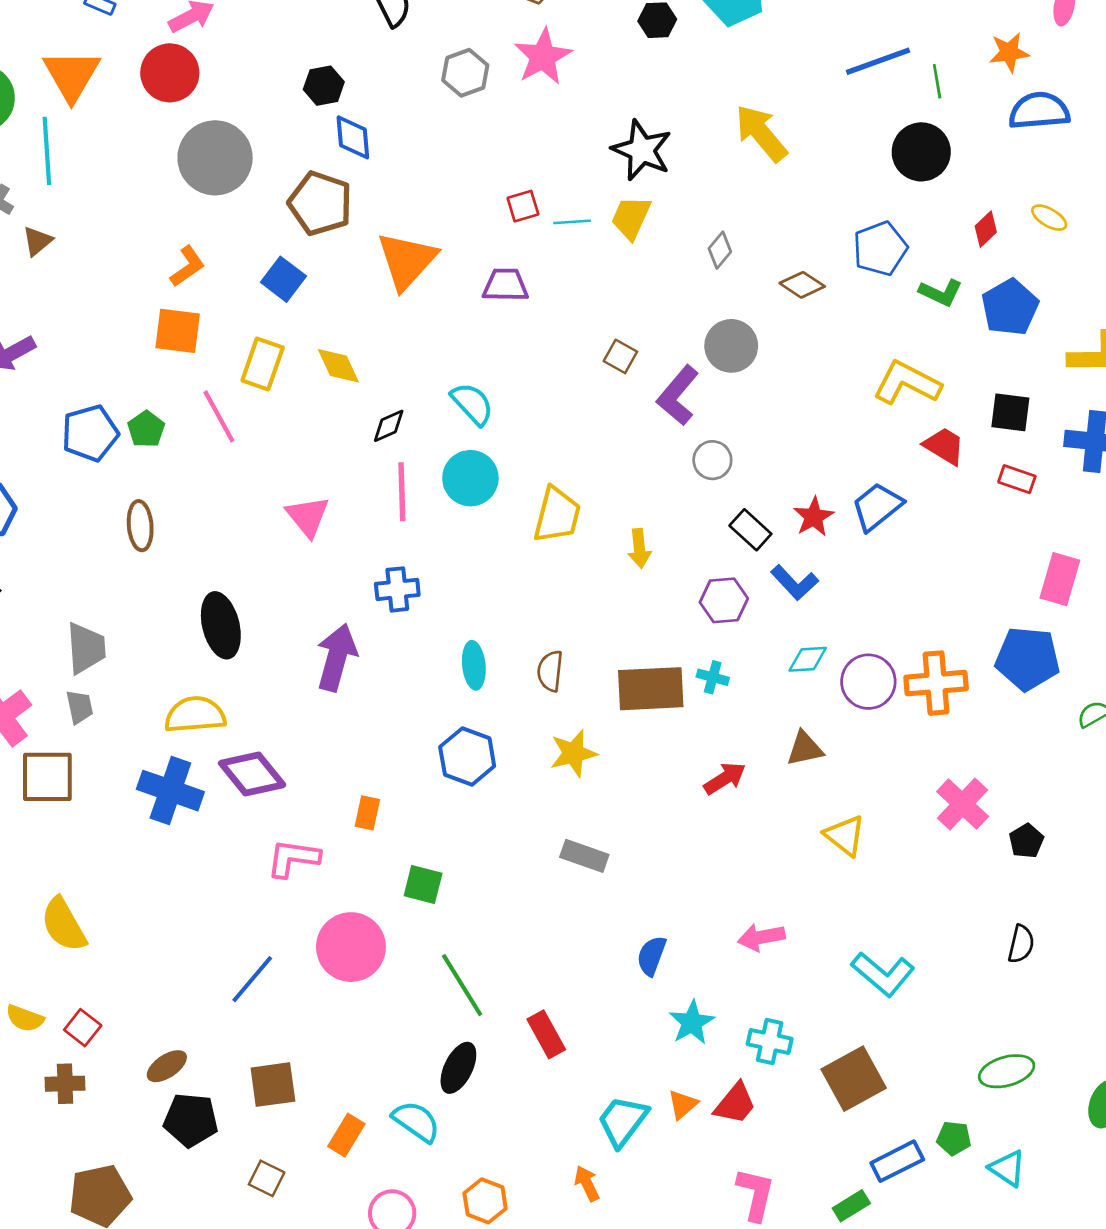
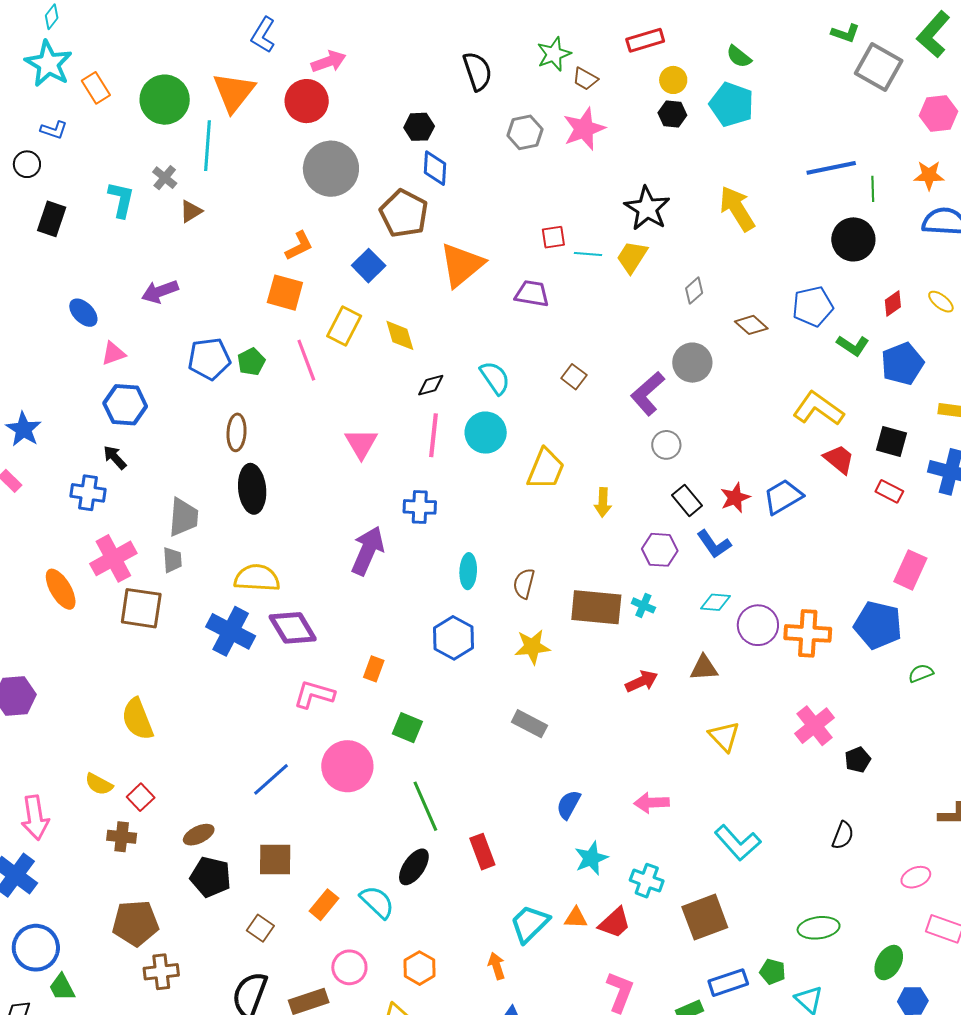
brown square: (620, 356) -> (574, 377), moved
black ellipse: (221, 625) -> (252, 489), moved
orange triangle: (683, 1104) -> (576, 918), turned 35

